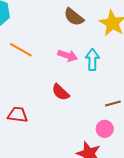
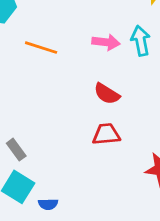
red trapezoid: (18, 115) -> (106, 134), moved

